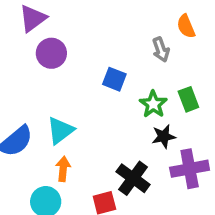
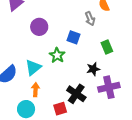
purple circle: (51, 53) -> (39, 27), moved
blue square: (114, 79) -> (74, 37), moved
green star: (153, 104) -> (57, 55), moved

